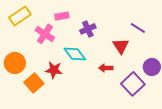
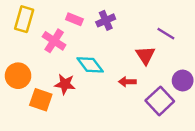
yellow rectangle: (20, 16) -> (24, 19), turned -40
pink rectangle: (62, 16) -> (74, 19), turned 32
purple cross: (88, 29) -> (106, 20), moved
orange square: (34, 83) -> (41, 100), turned -30

